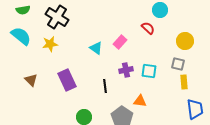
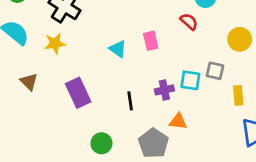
pink rectangle: (120, 42) -> (151, 41), turned -56
gray square: (178, 64) -> (215, 71), moved
purple cross: (126, 70) -> (164, 90), moved
brown triangle: (31, 80) -> (29, 82), moved

